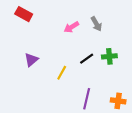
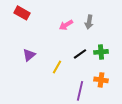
gray arrow: (96, 24) -> (89, 22), turned 40
orange cross: (118, 101) -> (101, 80), moved

